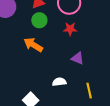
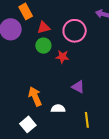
red star: (70, 29) -> (62, 57), moved
orange arrow: (33, 45) -> (35, 96), moved, turned 30

